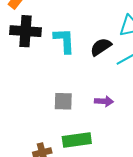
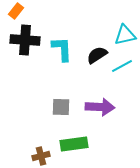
purple arrow: (104, 101) -> (100, 107), size x1.6

